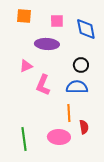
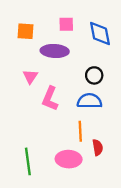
orange square: (24, 16) -> (26, 31), moved
pink triangle: (26, 66) -> (30, 77), turned -32

